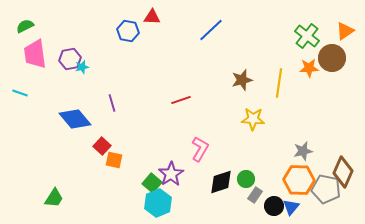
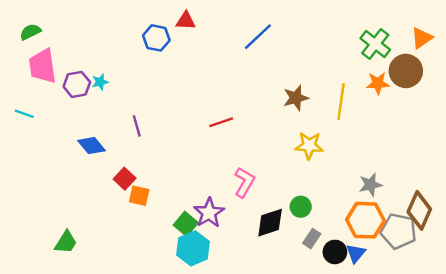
purple hexagon: (70, 59) -> (77, 84), moved
blue diamond: (75, 119) -> (92, 146), size x0.7
green circle: (246, 179) -> (301, 207), moved

